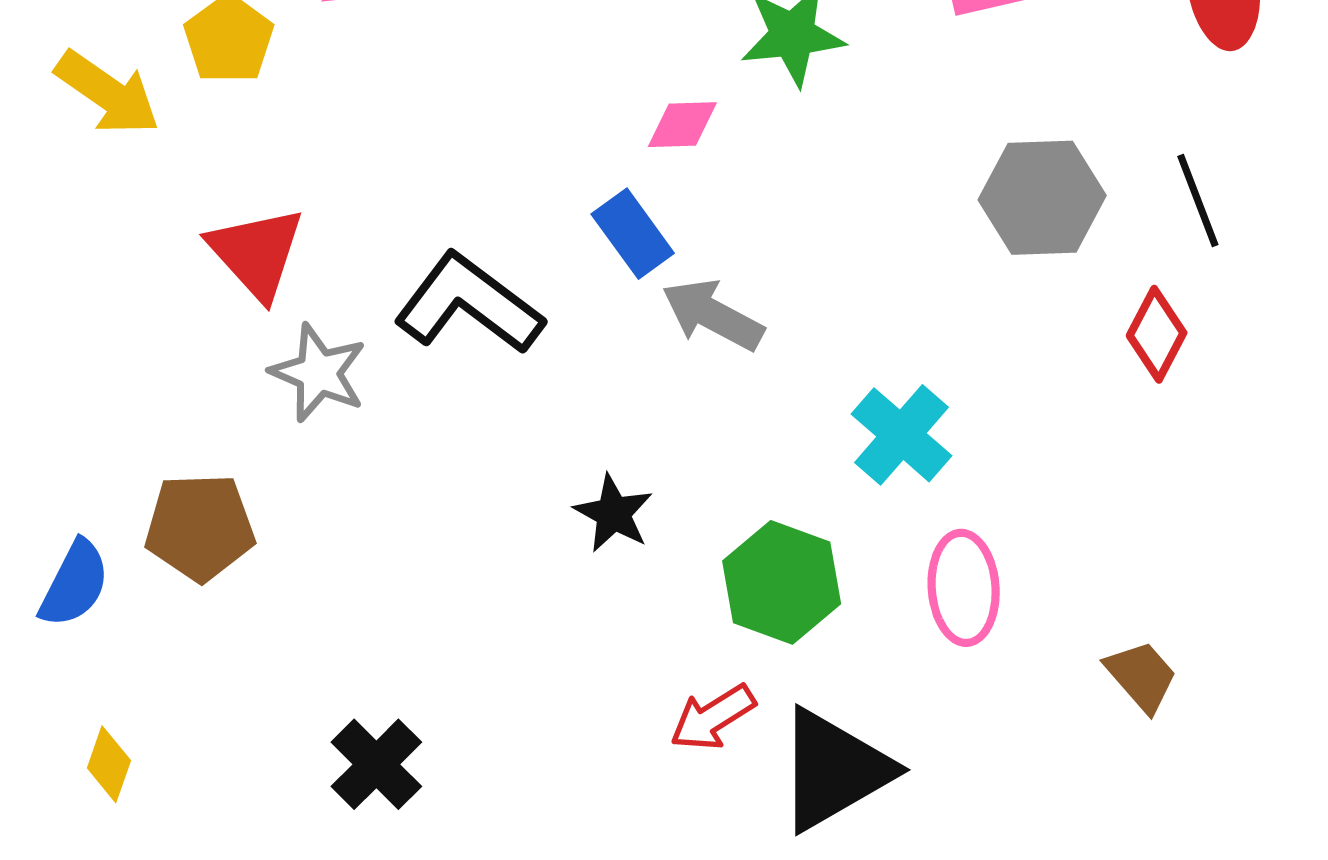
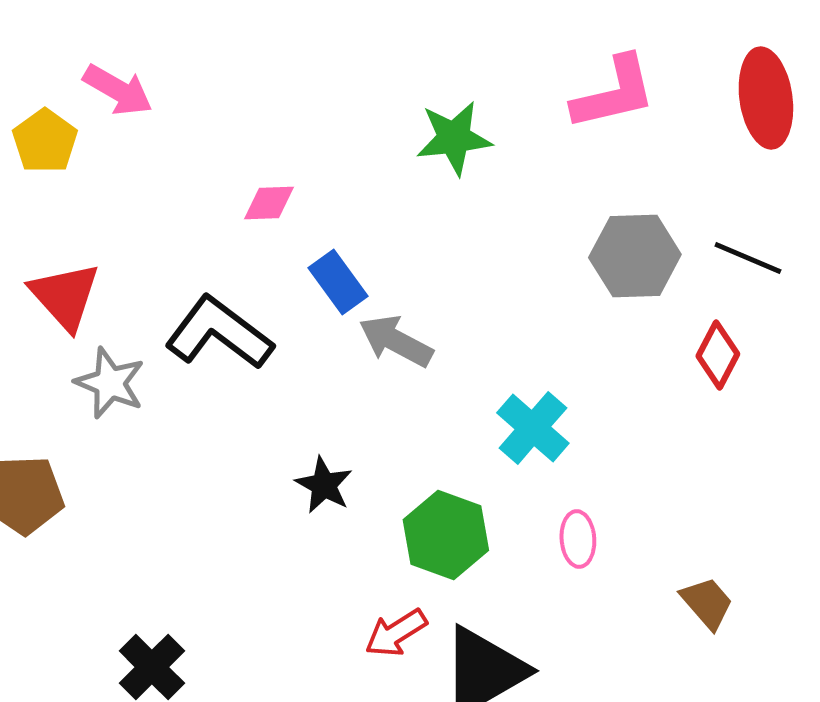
pink diamond: (682, 125) -> (269, 203), moved
black line: (1198, 200) -> (748, 258), turned -46
pink ellipse: (964, 588) -> (578, 539), size x0.7

